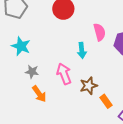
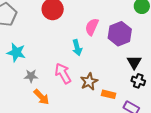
pink semicircle: (100, 32) -> (92, 27), turned -132
orange rectangle: (106, 101) -> (109, 94), turned -32

